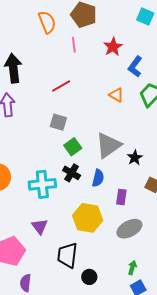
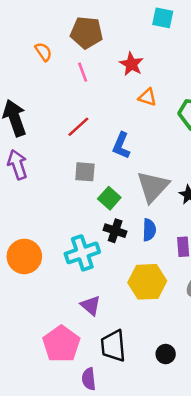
orange semicircle: (47, 22) -> (43, 52), size x0.7
blue L-shape: (135, 67) -> (121, 146), moved
orange triangle: (116, 95) -> (147, 97), moved
black trapezoid: (67, 255) -> (113, 346), moved

